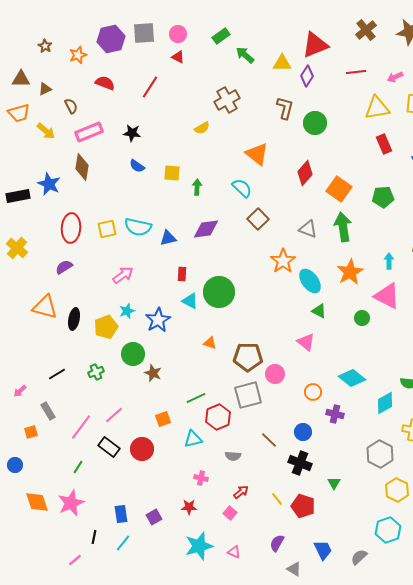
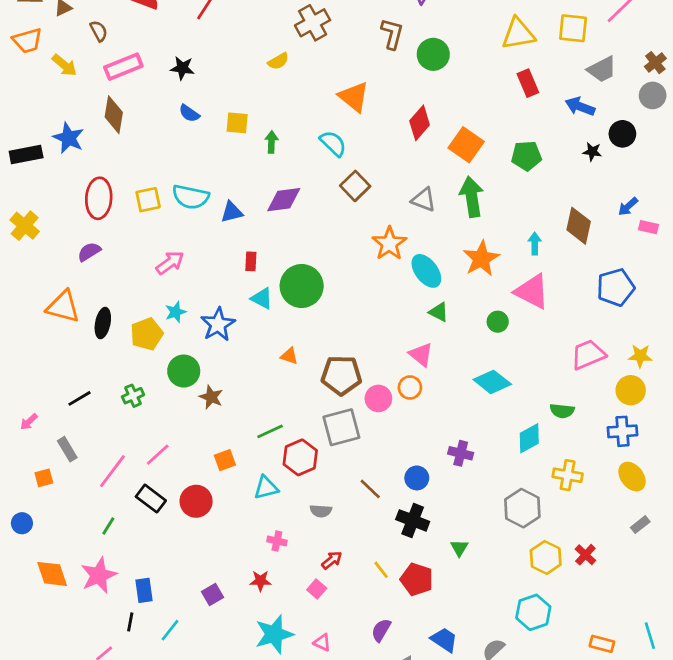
cyan diamond: (352, 378) -> (492, 382), moved
orange circle: (313, 392) -> (410, 387), moved
blue rectangle: (121, 514) -> (144, 590), moved
blue trapezoid: (323, 550) -> (444, 640), turned -30

